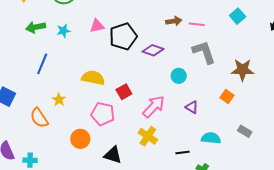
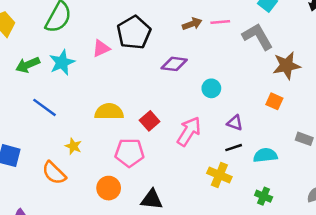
cyan star: (63, 31) -> (62, 62), size x1.5
black pentagon: (123, 36) -> (134, 33), moved
gray L-shape: (204, 52) -> (258, 37), moved
blue line: (42, 64) -> (45, 107), turned -65
yellow cross: (148, 136) -> (219, 175), moved
black line: (182, 153) -> (234, 148), moved

